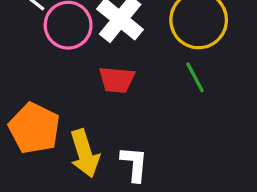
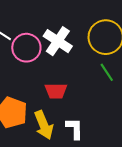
red trapezoid: (117, 80) -> (56, 91), moved

